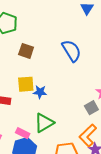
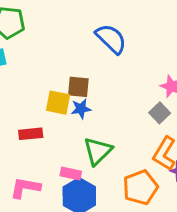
brown square: (26, 51) -> (78, 87), moved
yellow square: (26, 84) -> (58, 103), turned 30

